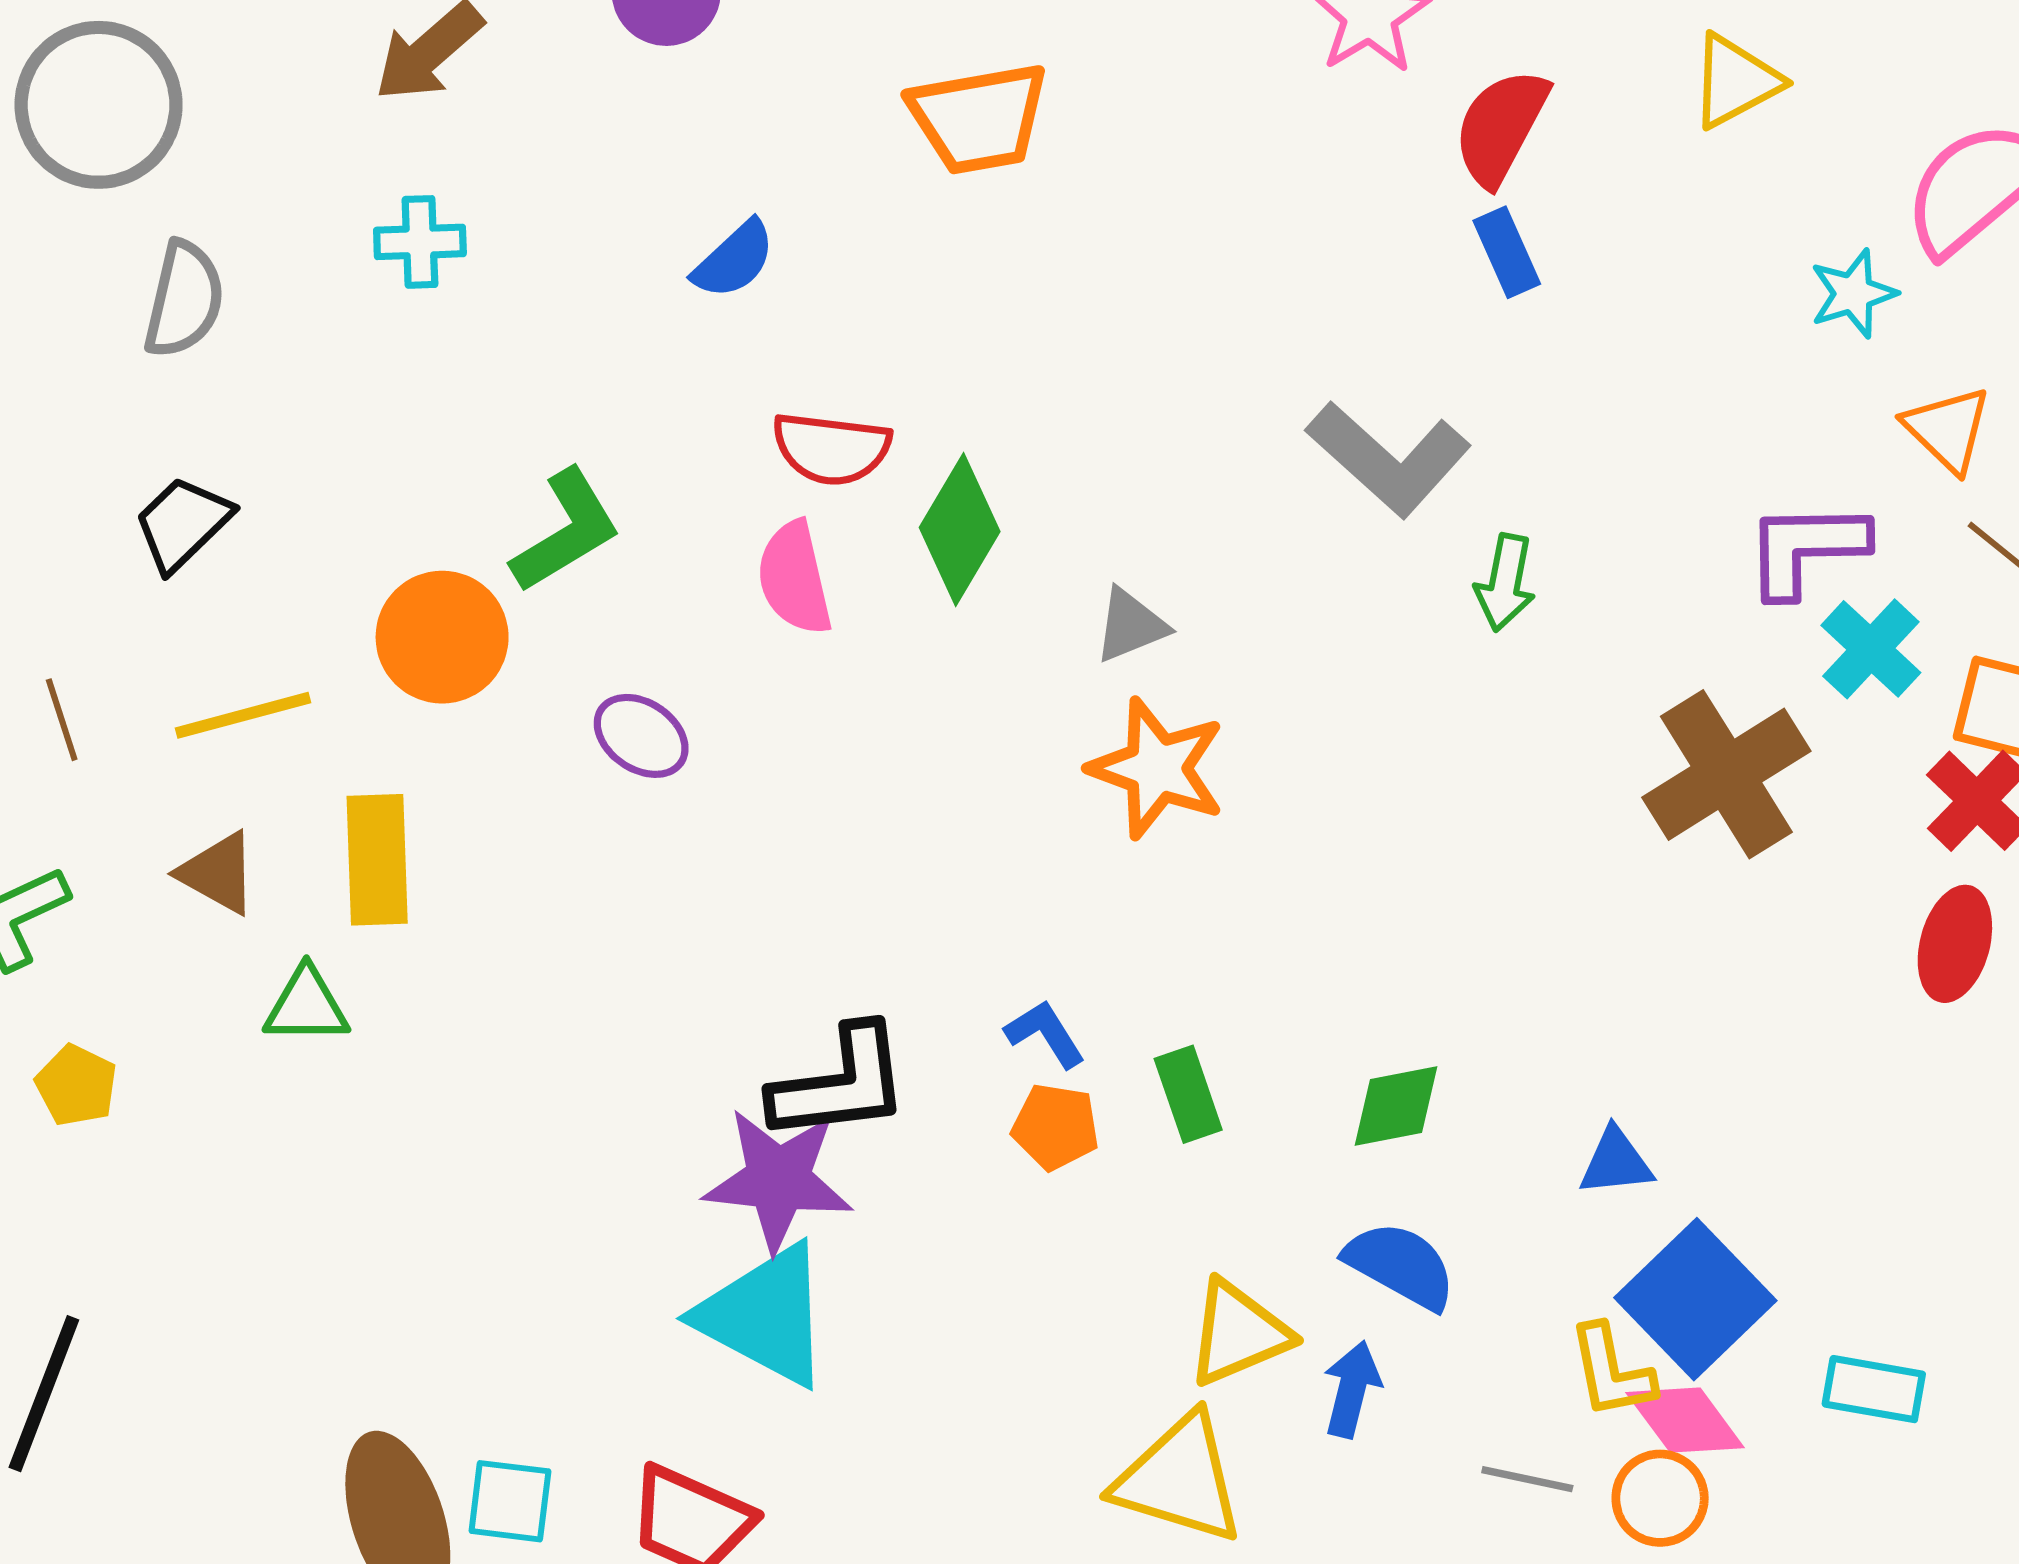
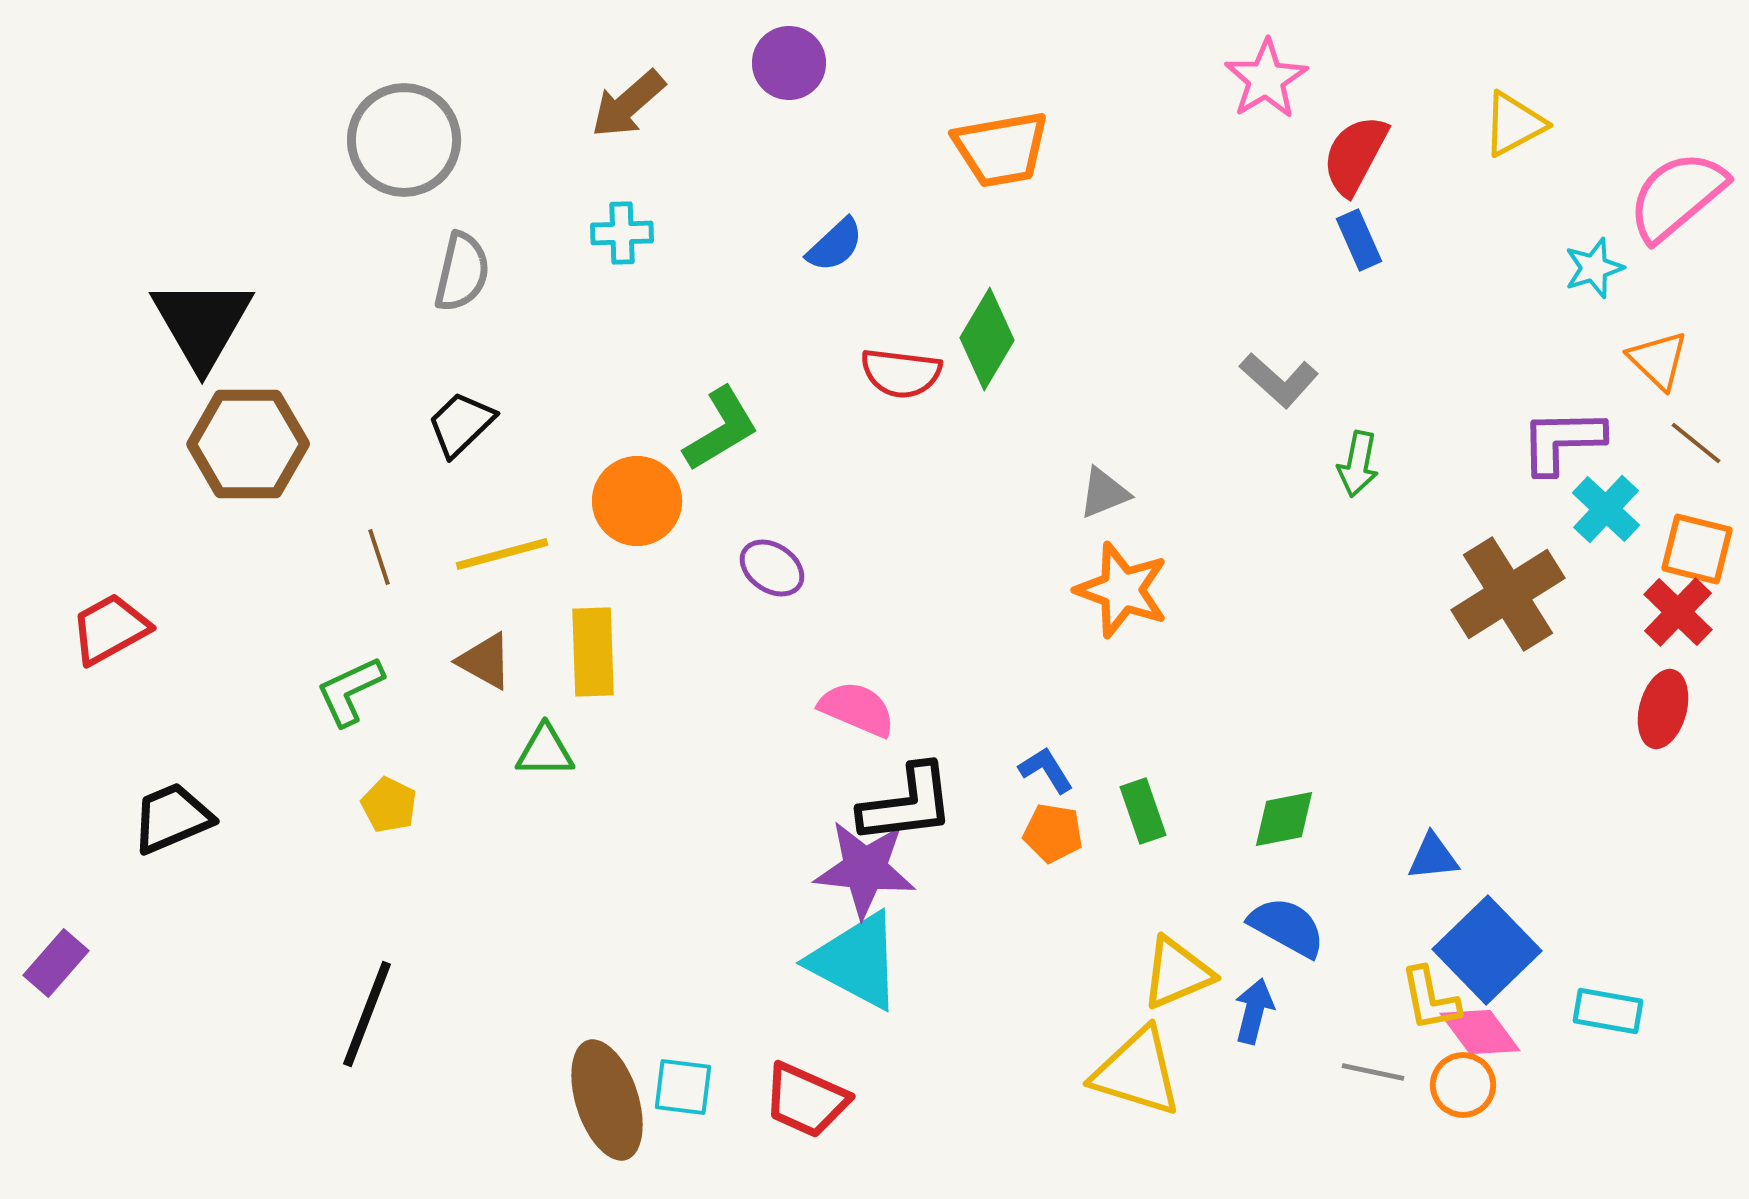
gray L-shape: (1389, 459) -> (1279, 380), size x0.7
green diamond: (960, 529) -> (987, 339), moved
pink semicircle: (794, 578) -> (857, 709), moved, turned 126

